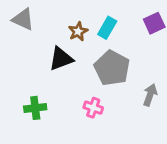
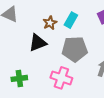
gray pentagon: (112, 68) -> (75, 49), turned -30
pink cross: (93, 108) -> (61, 78), size x1.5

